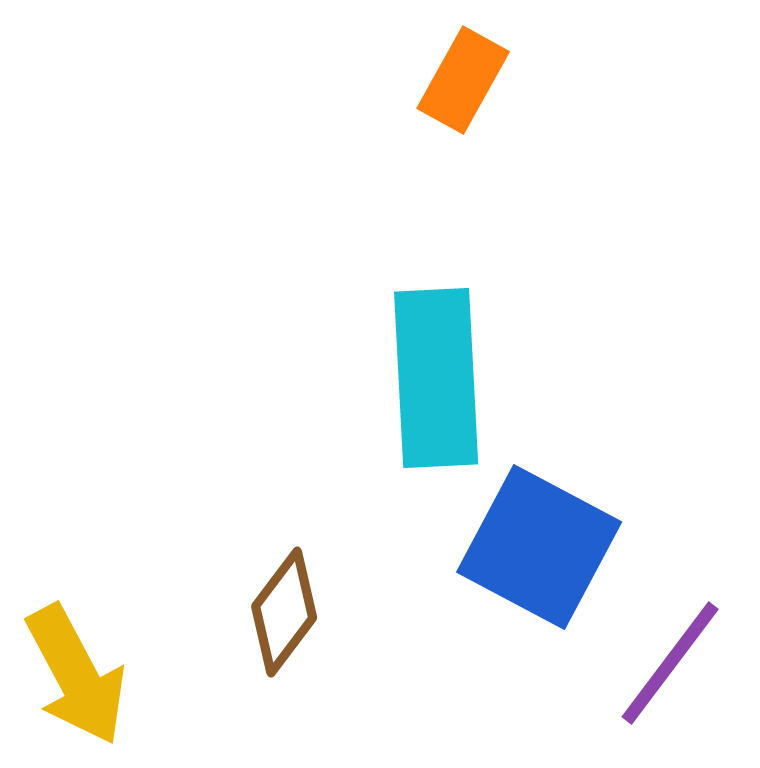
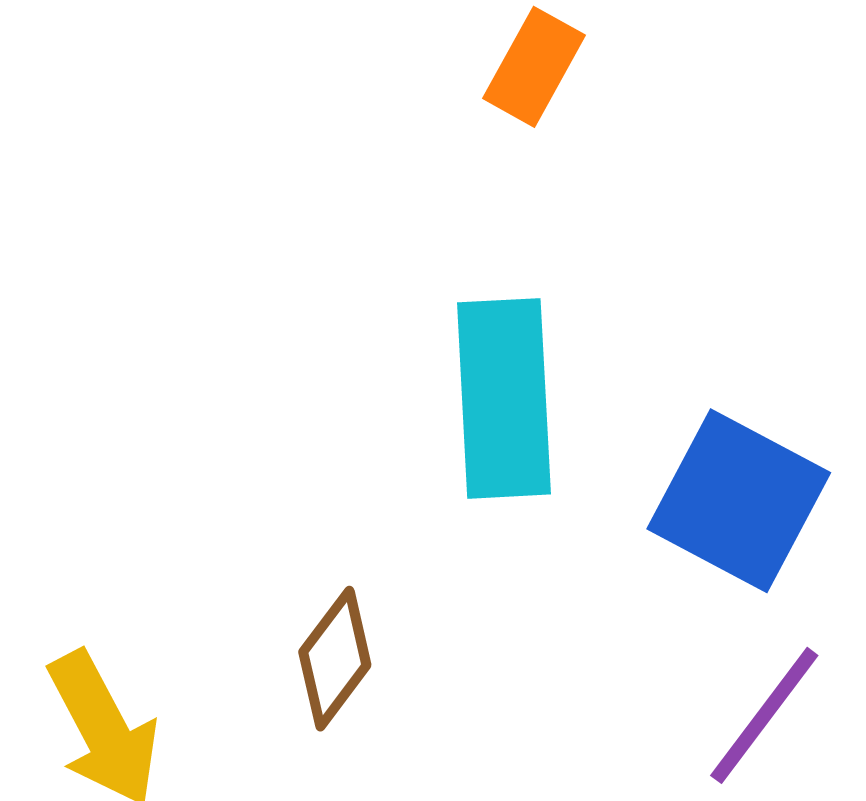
blue square: (539, 547) -> (739, 501), moved

